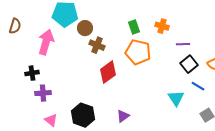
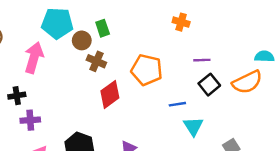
orange cross: (162, 26) -> (181, 22), moved
green rectangle: (134, 27) -> (103, 28), moved
blue line: (198, 86) -> (177, 104), moved, turned -40

